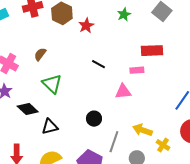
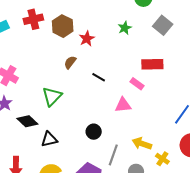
brown semicircle: (40, 54) -> (70, 62), moved
pink rectangle: (137, 70) -> (137, 84), turned 40
green triangle: (52, 84) -> (52, 96), turned 30

